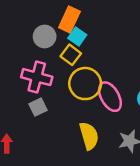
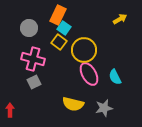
gray circle: (45, 36) -> (29, 28), moved
yellow circle: (85, 84) -> (84, 50), moved
yellow semicircle: (89, 136) -> (73, 104), turned 120

